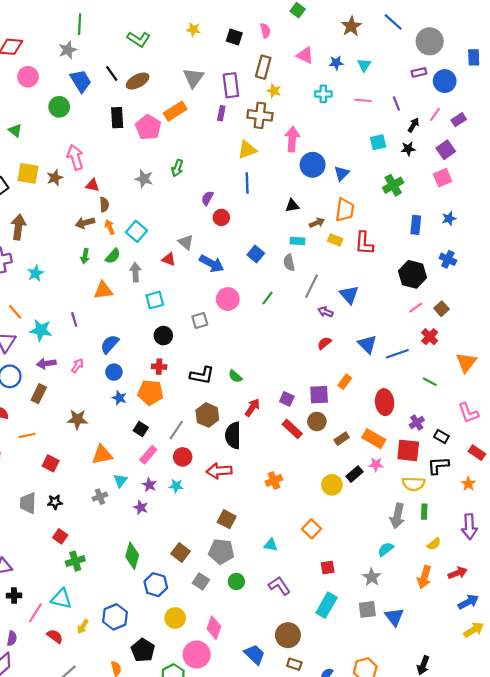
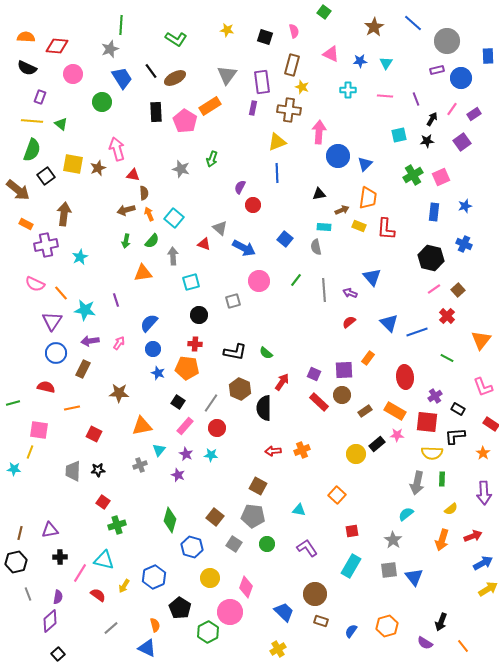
pink square: (443, 178) -> (441, 177), moved
gray line: (312, 286) -> (324, 290), moved, turned -30
red arrow: (219, 471) -> (273, 451), moved, size x0.7

